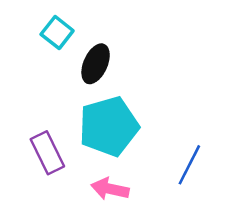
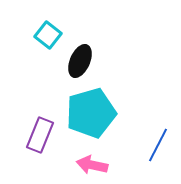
purple rectangle: (47, 153) -> (40, 135), turned 48

